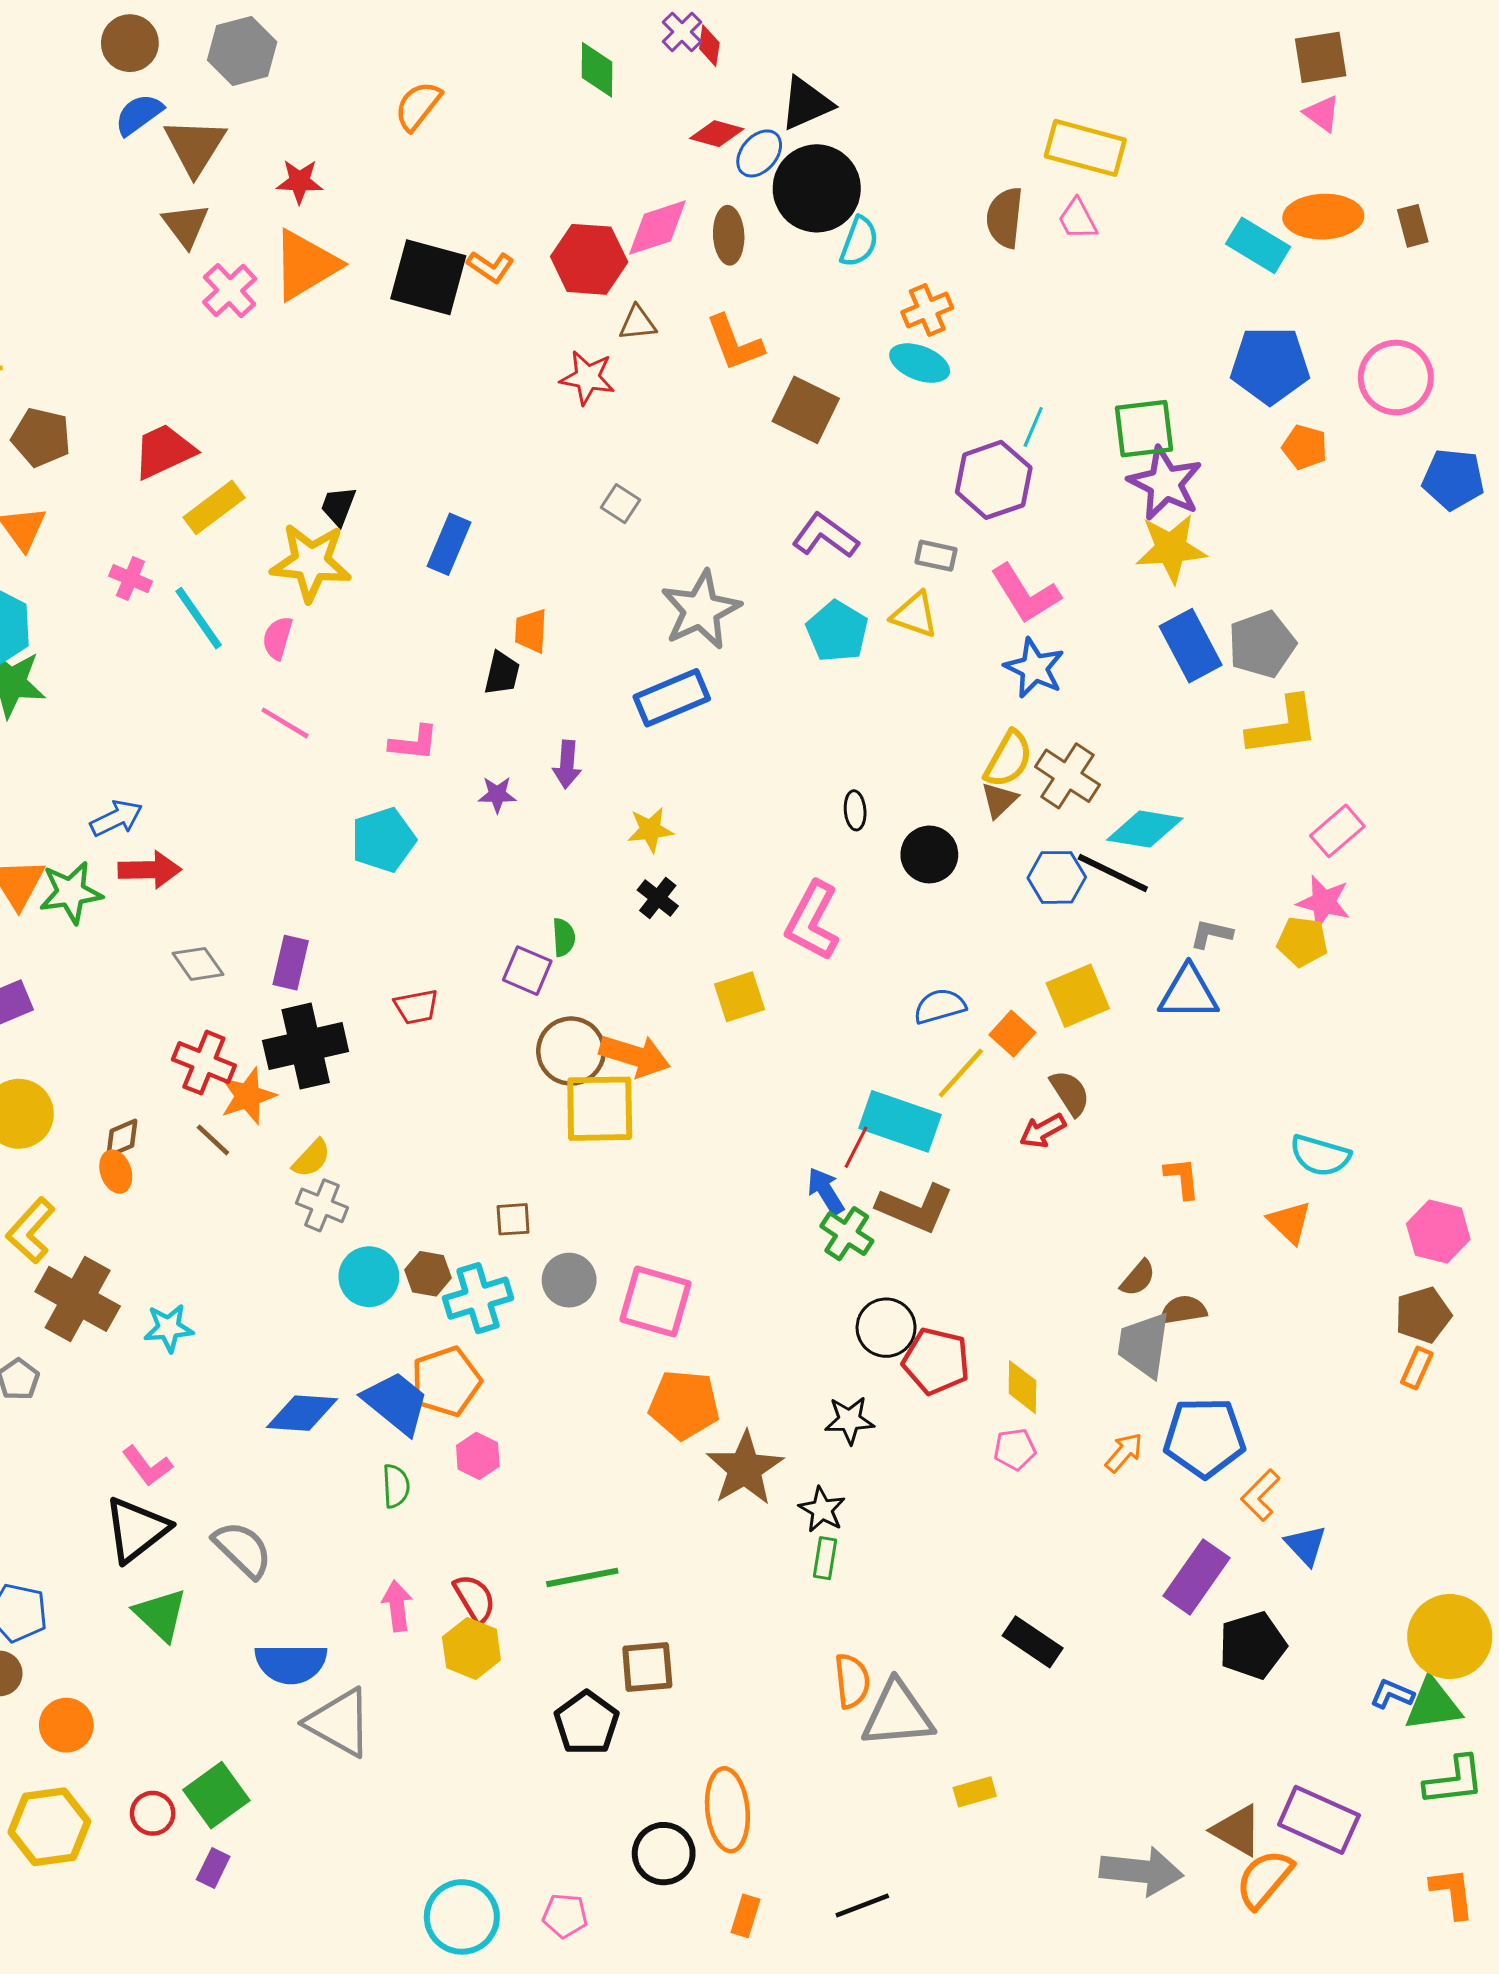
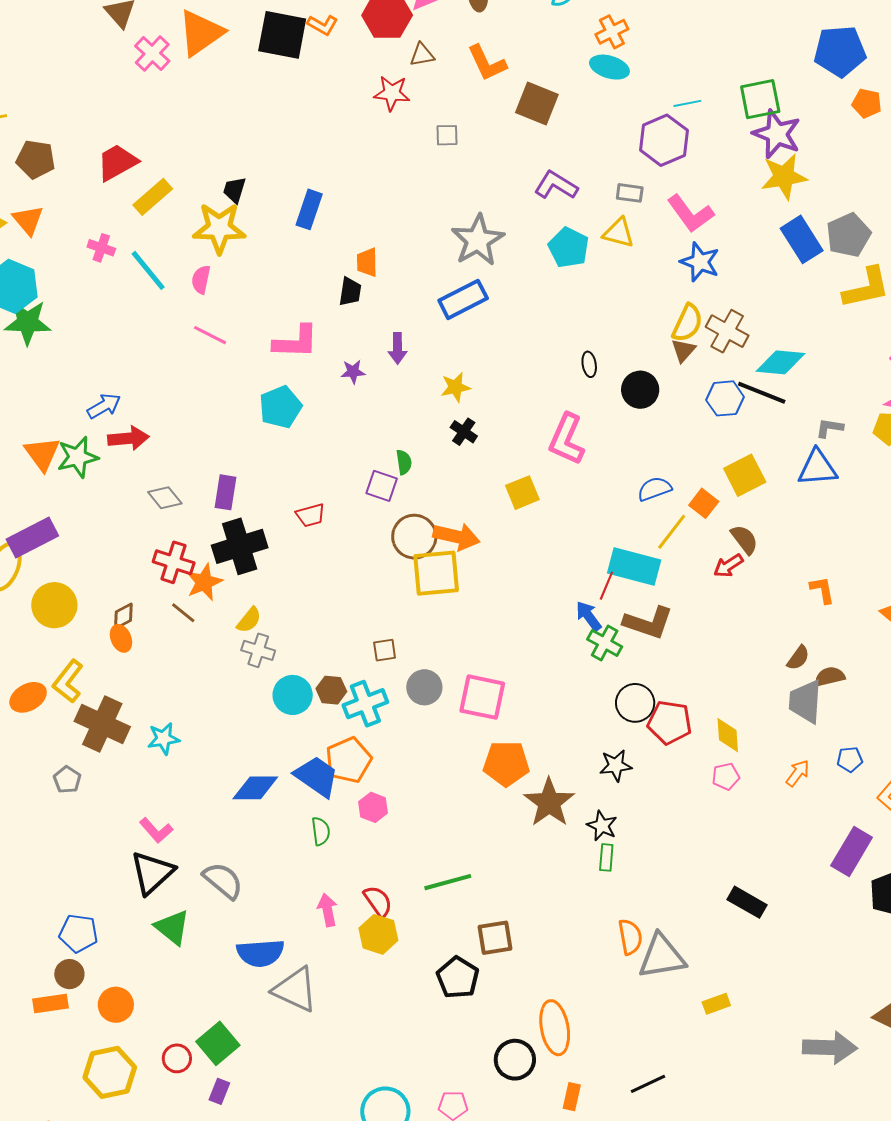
cyan line: (1033, 427) -> (687, 103), turned 60
gray square: (621, 504) -> (447, 135), moved, turned -30
pink L-shape: (414, 743) -> (296, 342), size x1.4
blue pentagon: (1204, 1437) -> (850, 759), size x0.5

